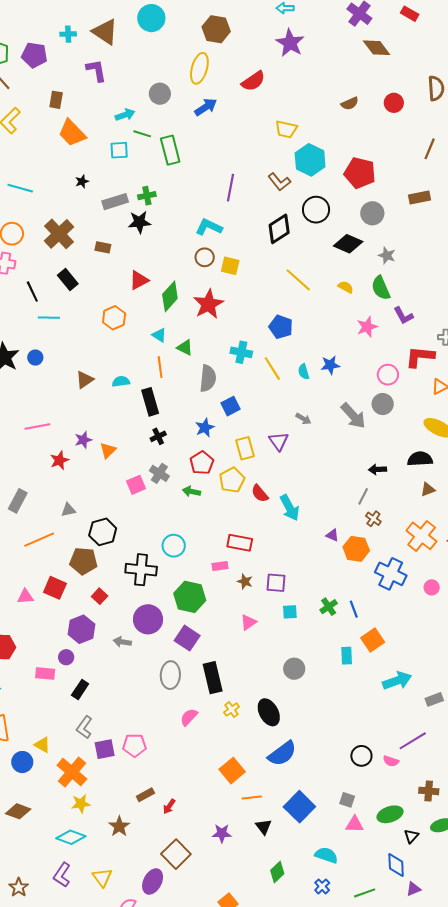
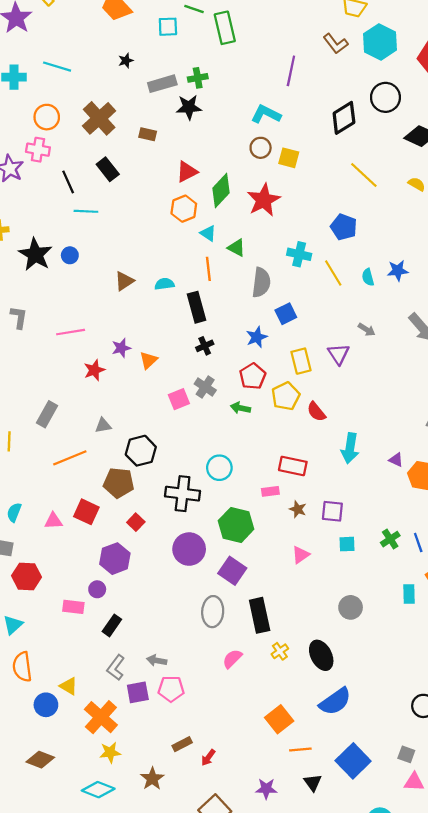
brown L-shape: (279, 182) -> (336, 44), moved
orange hexagon: (114, 318) -> (184, 209), moved
cyan arrow: (290, 508) -> (350, 448), moved, turned 36
gray arrow: (122, 642) -> (157, 660), moved

